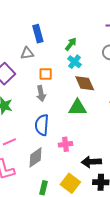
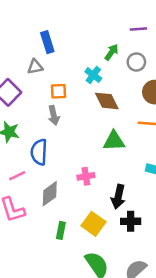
green arrow: (71, 44) -> (112, 52), moved
green triangle: (77, 108) -> (114, 141), moved
blue semicircle: (42, 125) -> (39, 152), moved
black arrow: (91, 162) -> (118, 197), turned -72

